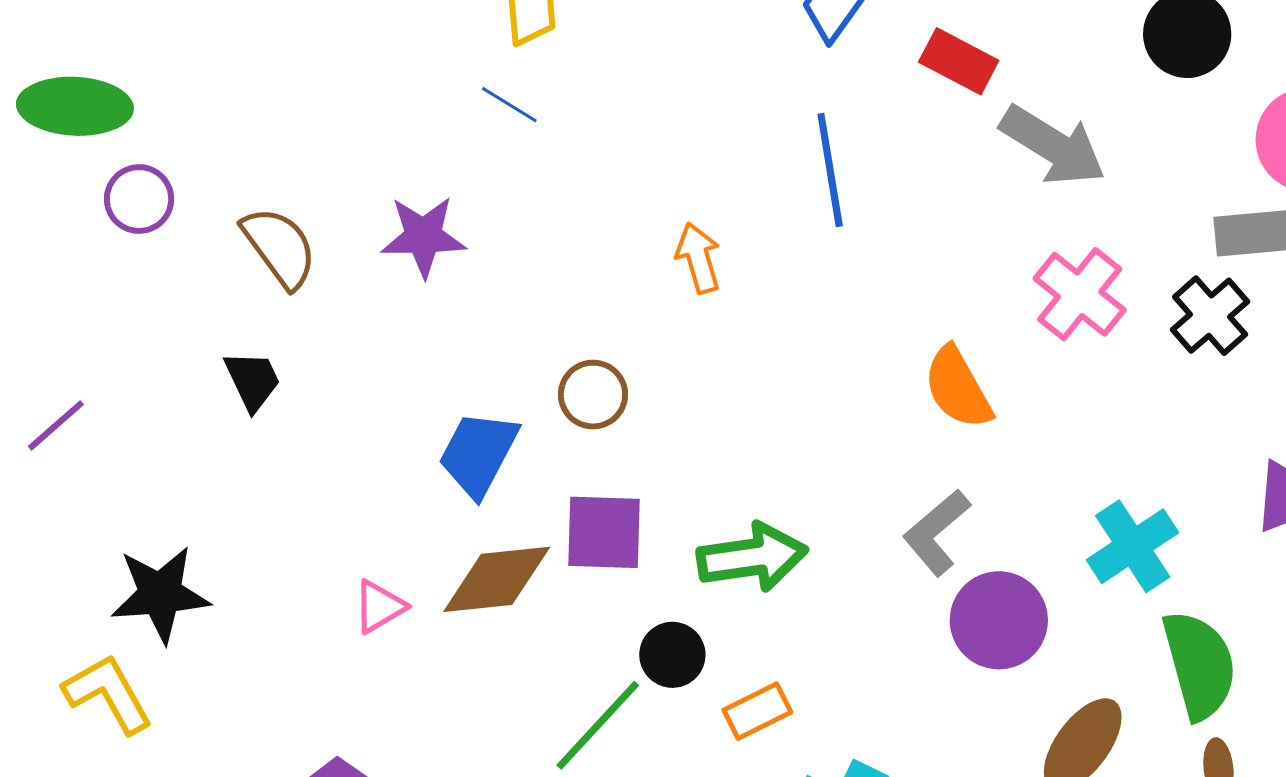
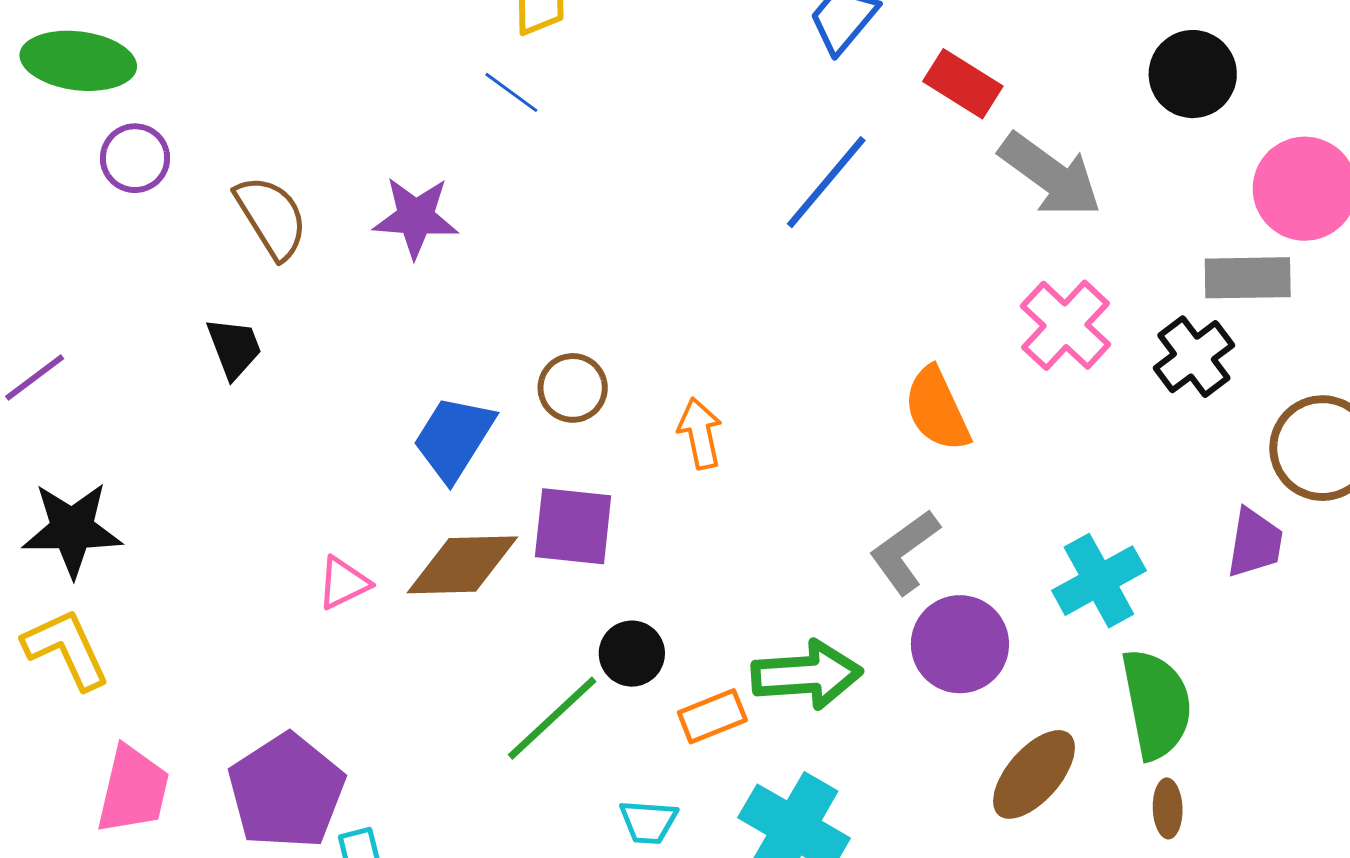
blue line: (830, 170) -> (826, 182), turned 45
orange arrow: (698, 258) -> (700, 433), moved
green arrow: (752, 557) -> (807, 675), moved
black star: (160, 594) -> (72, 529), moved

